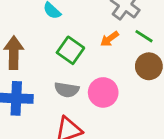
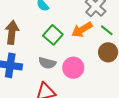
orange arrow: (110, 39) -> (82, 30), size x1.5

